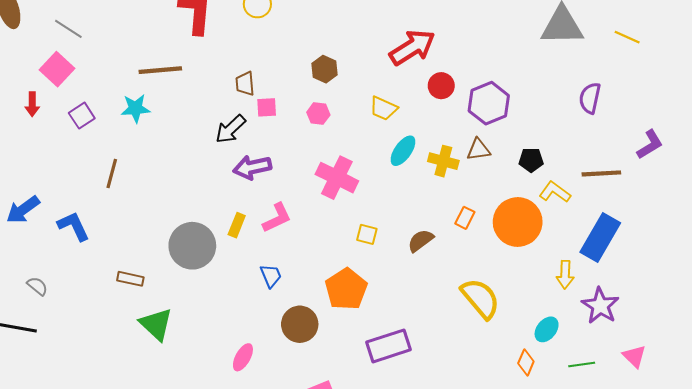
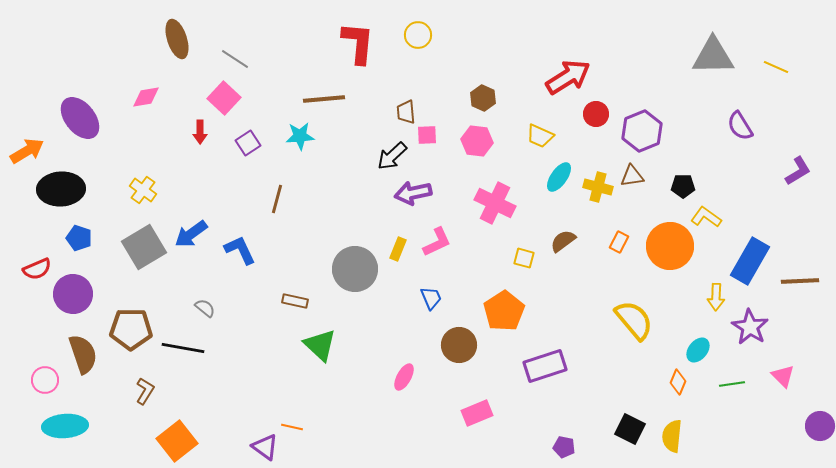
purple semicircle: (590, 98) -> (740, 126), turned -44
pink hexagon: (318, 114) -> (477, 141), size x1.4
brown line: (601, 173) -> (800, 281), moved
brown semicircle: (421, 241) -> (563, 241), moved

